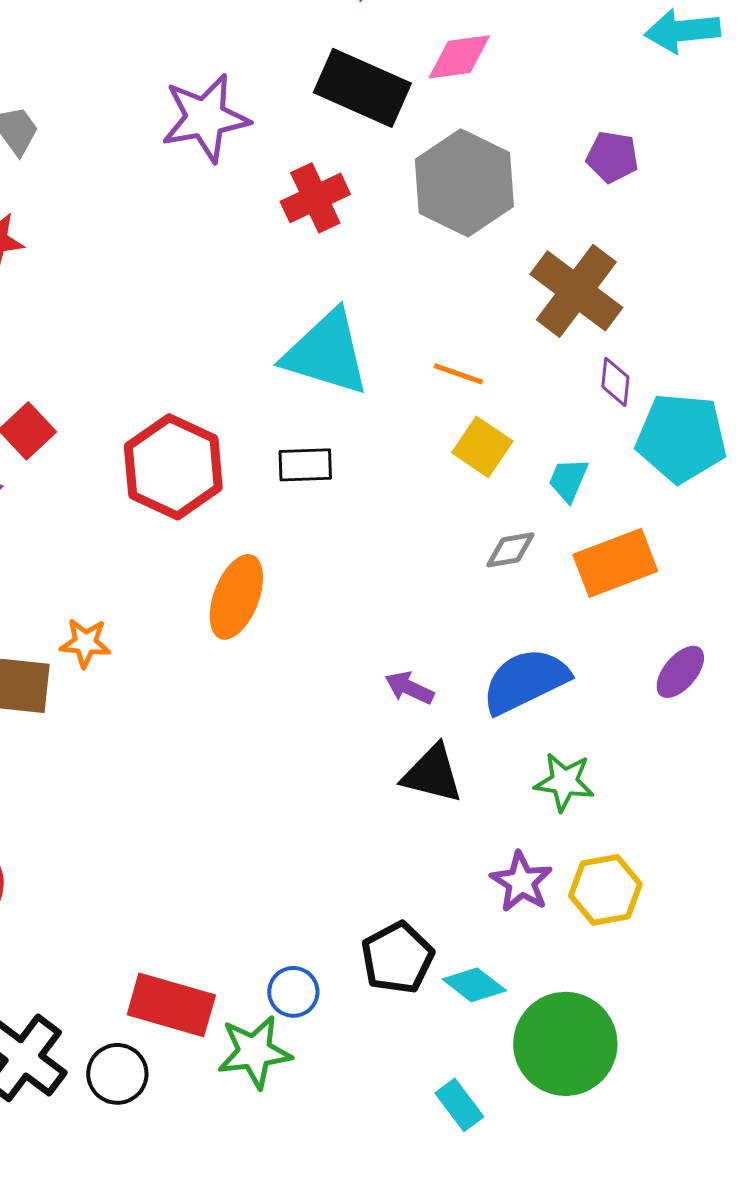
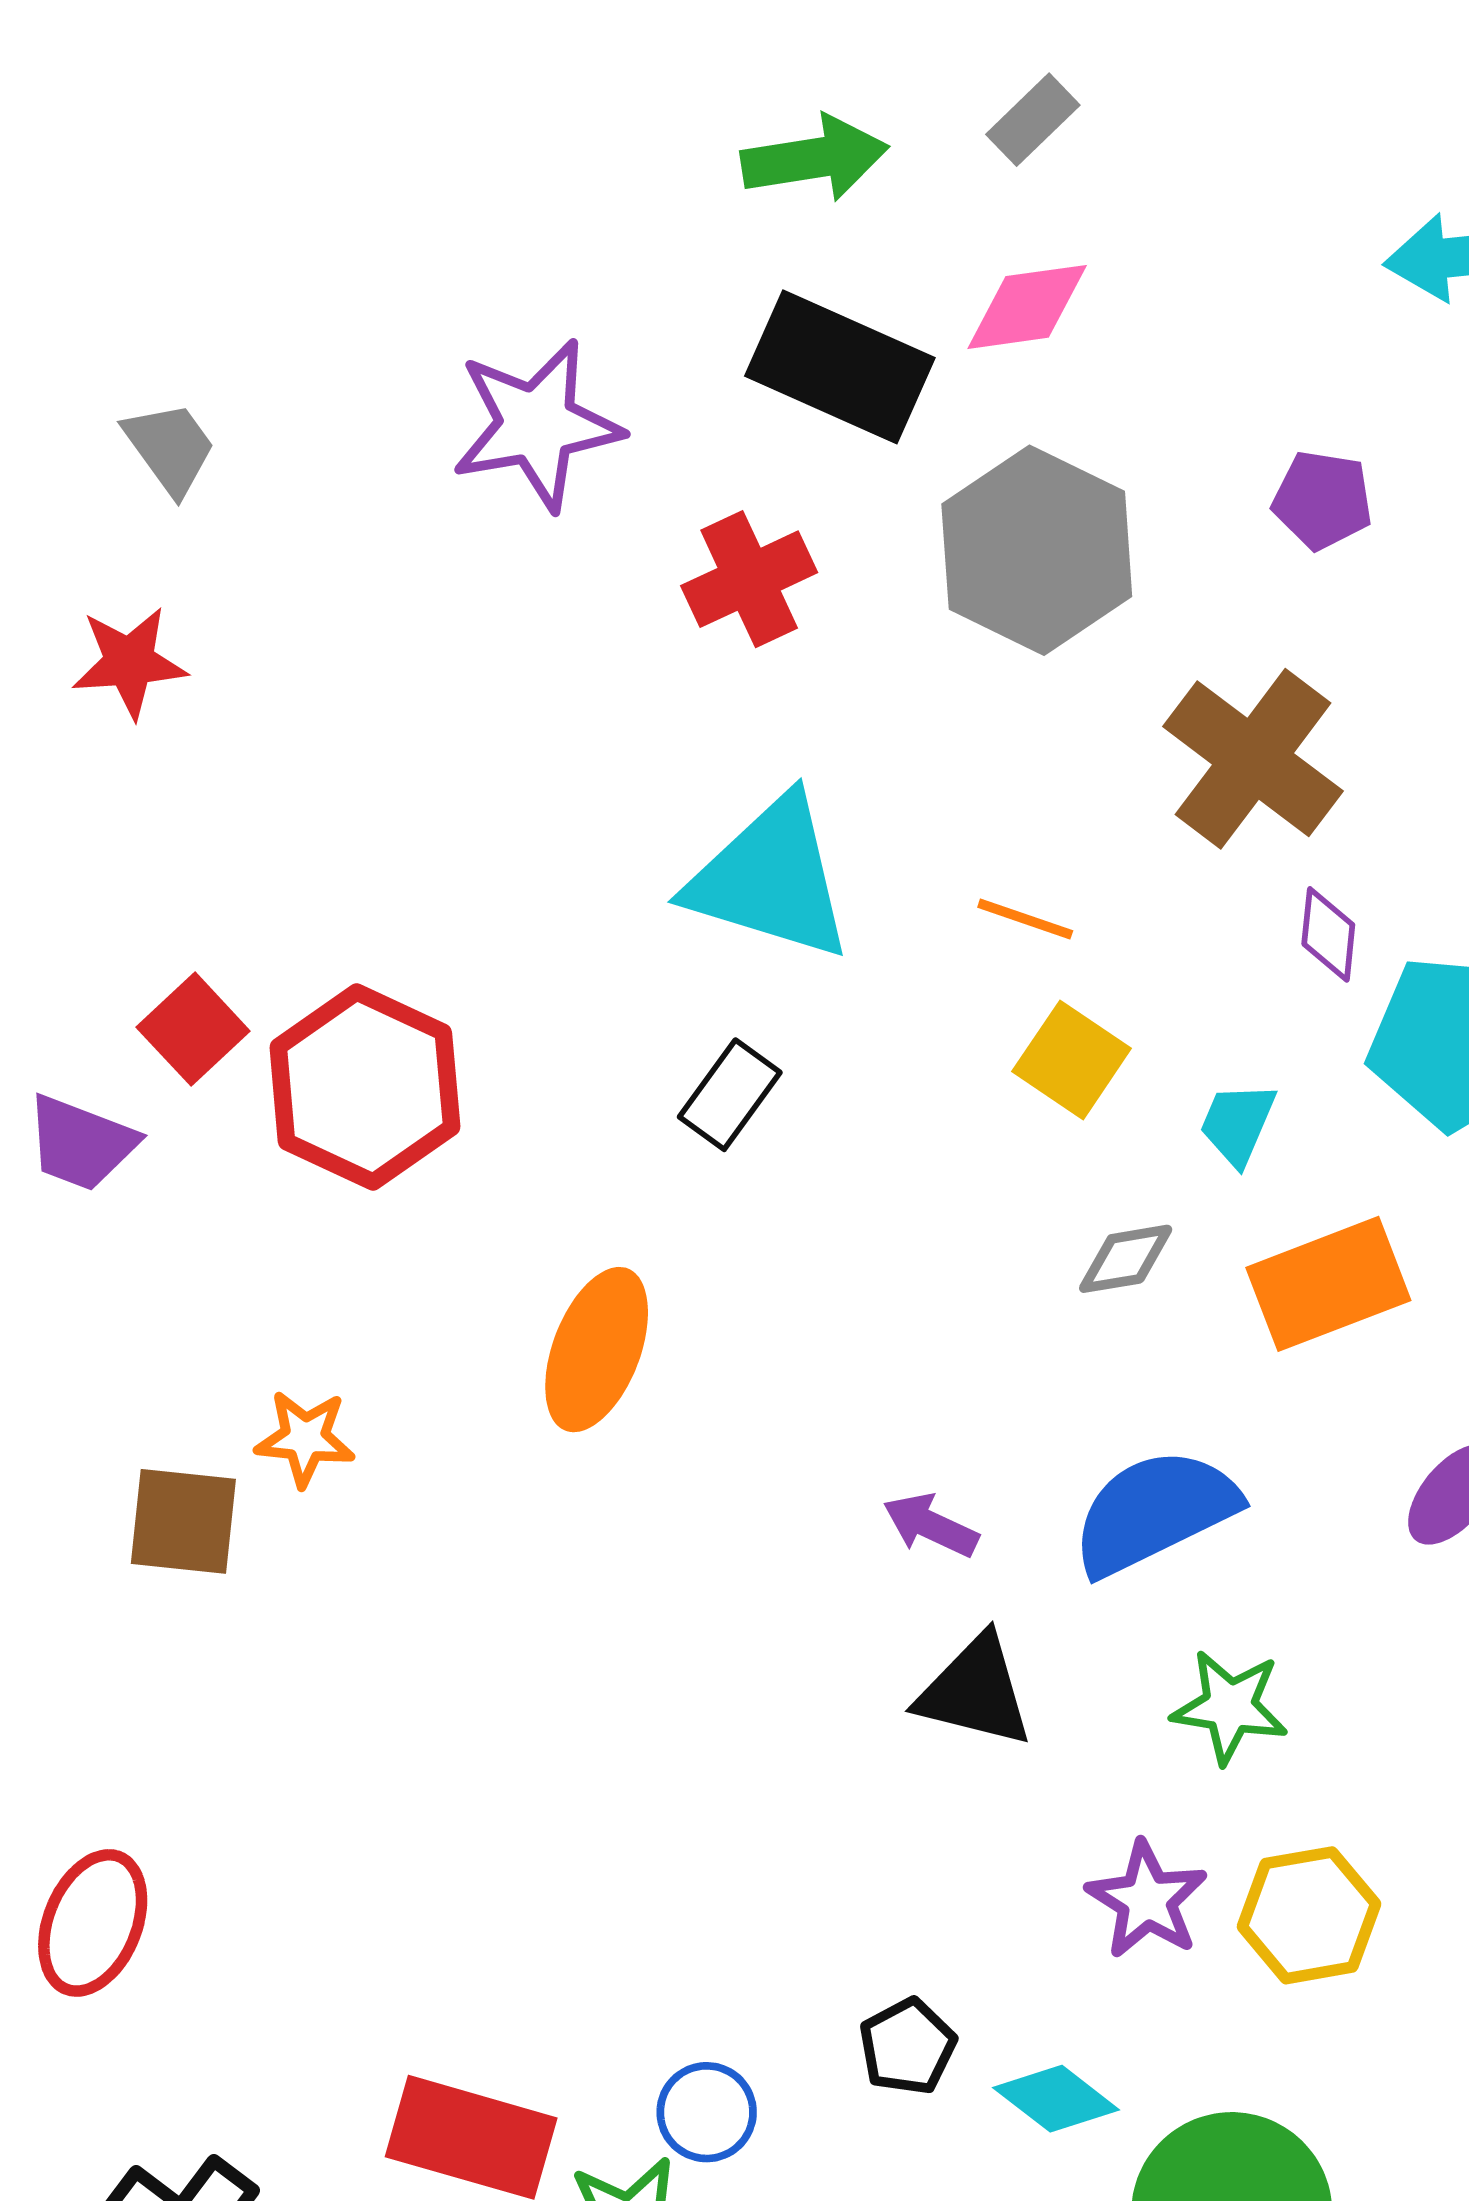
black rectangle: (305, 465) -> (730, 1095), turned -52
red hexagon: (173, 467) -> (365, 1087), moved
black pentagon: (397, 958) -> (907, 2047), size x0.7

